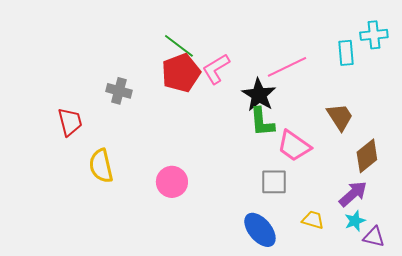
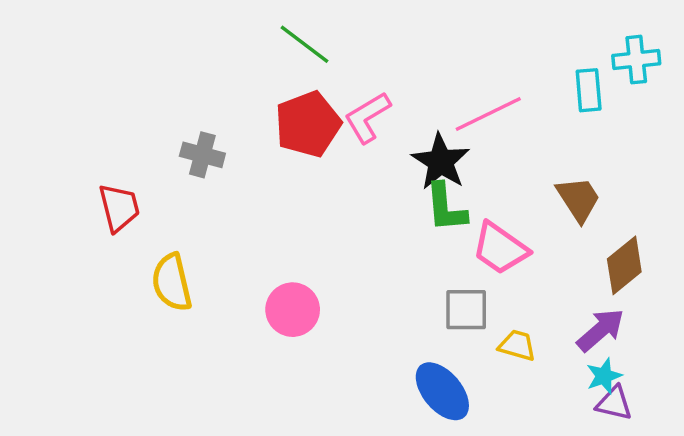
green line: (179, 46) -> (305, 44), moved
yellow trapezoid: (313, 220) -> (517, 345), moved
purple triangle: (374, 237) -> (614, 403), moved

